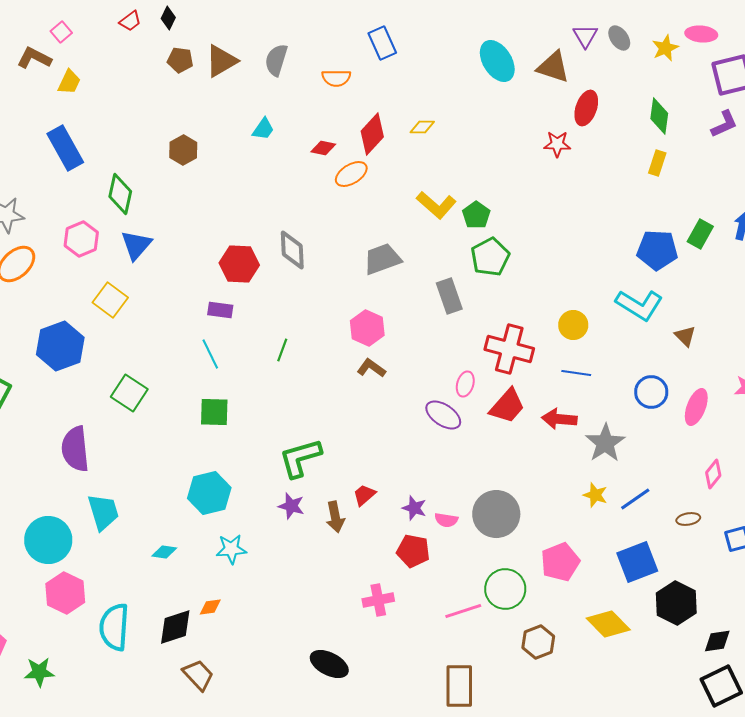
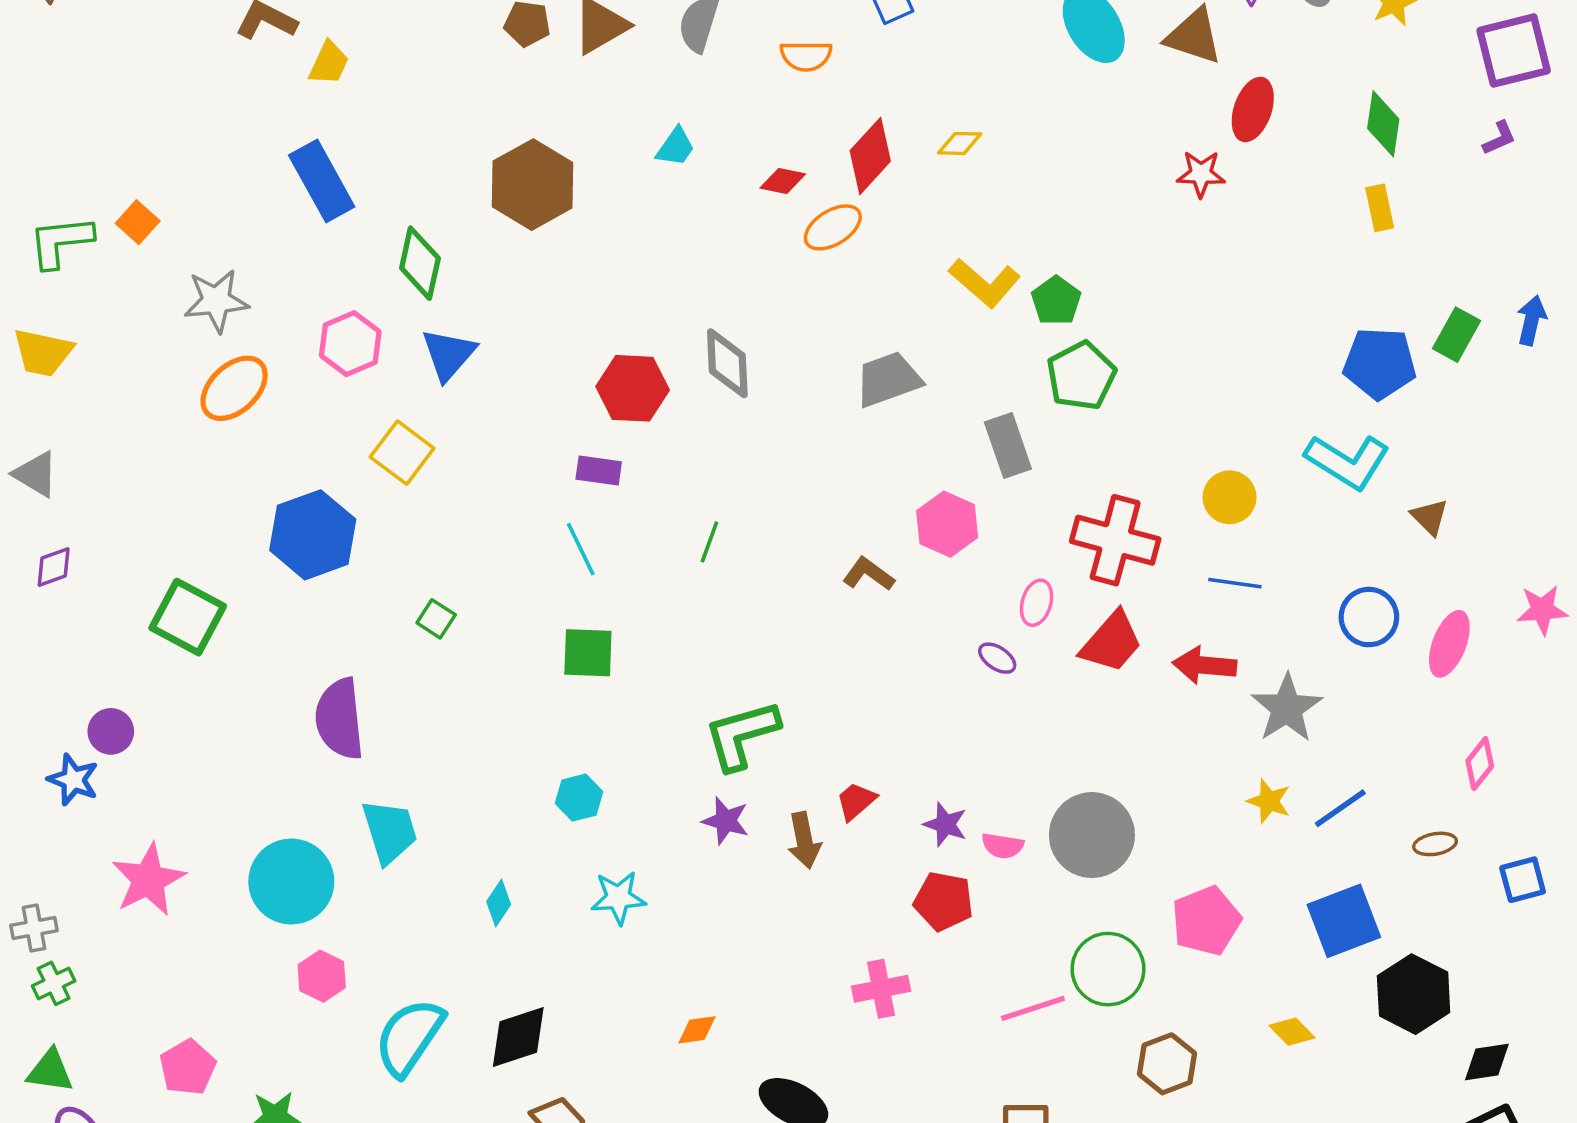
purple L-shape: (724, 124) -> (1499, 138), size x0.7
brown hexagon: (183, 150) -> (533, 185), size x1.6
yellow rectangle: (657, 163) -> (1380, 208), turned -30
pink hexagon: (367, 328) -> (947, 524), moved
green square: (129, 393) -> (436, 619), size x0.6
purple ellipse: (443, 415) -> (997, 658), size x0.6
cyan hexagon: (209, 493) -> (579, 798), size x0.6
cyan diamond: (164, 552) -> (499, 903), turned -65
pink hexagon: (65, 593) -> (322, 976), size x0.7
orange diamond: (210, 607) -> (697, 1030), moved
yellow diamond: (608, 624) -> (1292, 1032), size x0.6
cyan semicircle: (114, 627) -> (409, 1037), turned 30

